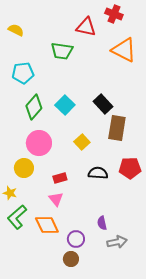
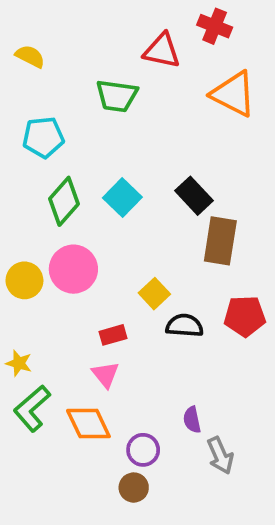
yellow square: (82, 142) -> (154, 294), moved
yellow circle: (24, 168) -> (24, 280), moved
gray arrow: (117, 242) -> (220, 455), turned 78

